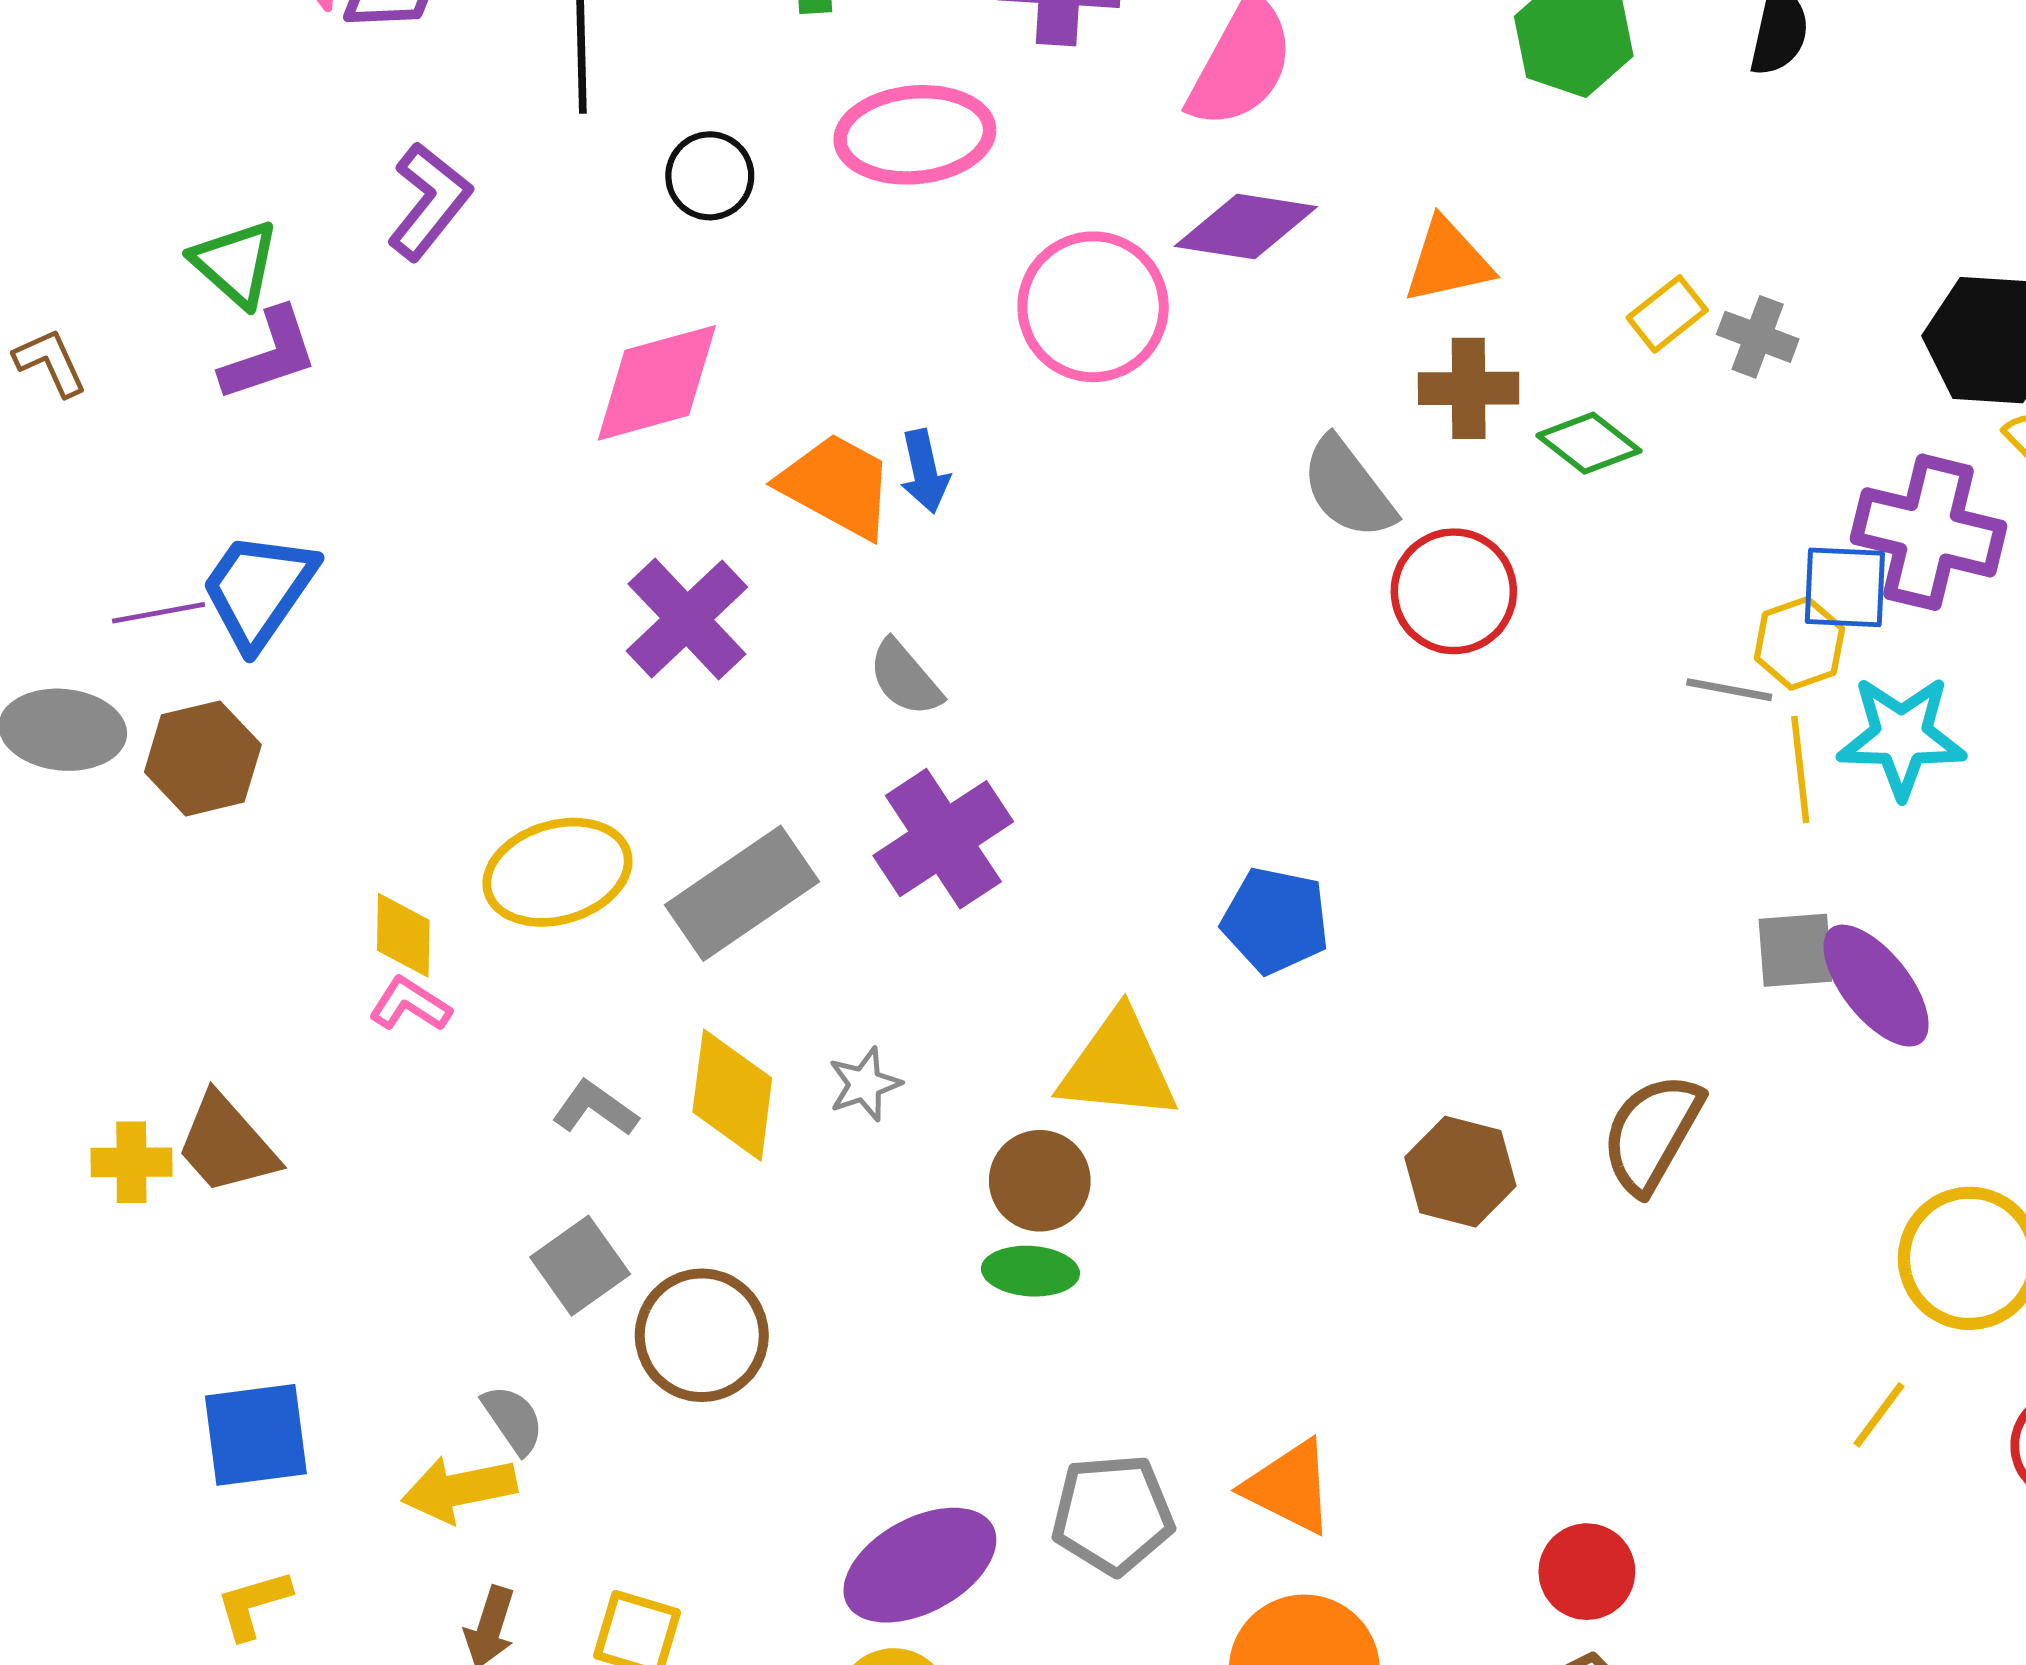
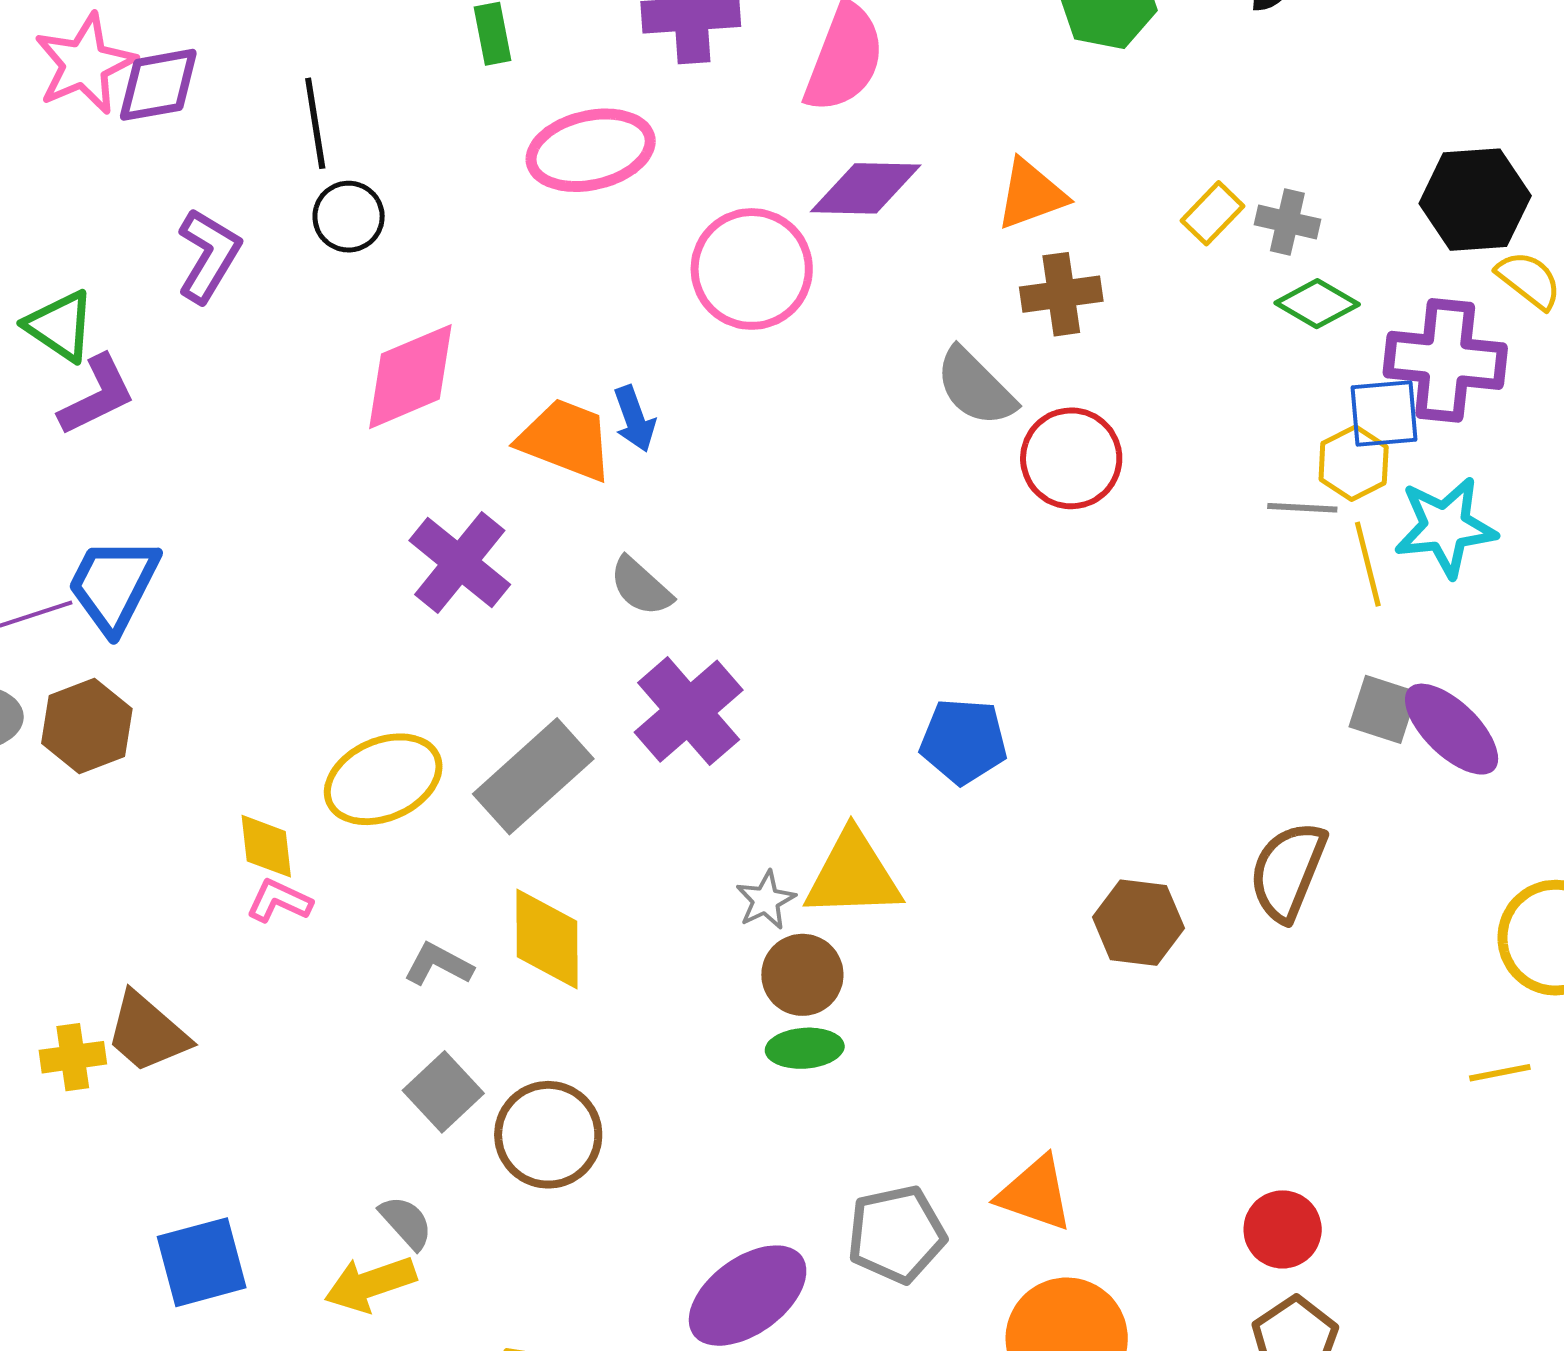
black circle: (710, 176) -> (349, 217), moved
green diamond: (1589, 443) -> (1317, 304), moved
gray square: (1795, 950) -> (1383, 709), turned 30
gray star: (865, 1084) -> (766, 900), moved
yellow line: (1879, 1415) -> (1500, 1073), turned 50

